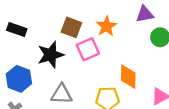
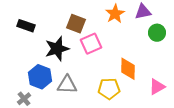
orange star: (106, 26) -> (115, 14), moved
blue hexagon: (19, 79) -> (40, 77), moved

